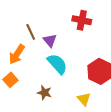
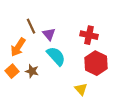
red cross: (82, 20) -> (89, 35), moved
brown star: (45, 93) -> (32, 71), moved

